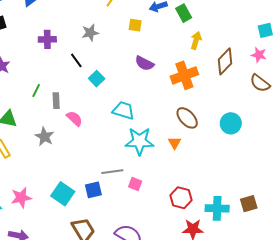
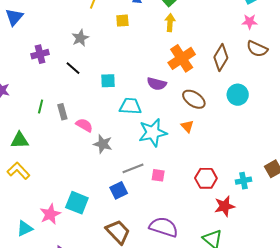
yellow arrow: (196, 40) -> (170, 23), moved
brown diamond: (225, 61) -> (221, 57), moved
purple semicircle: (144, 63) -> (157, 84), moved
cyan square: (97, 79) -> (108, 81), moved, turned -35
gray star: (44, 137) -> (103, 144), moved
cyan square: (63, 194) -> (77, 203), moved
cyan cross: (217, 208) -> (243, 181), size x0.7

